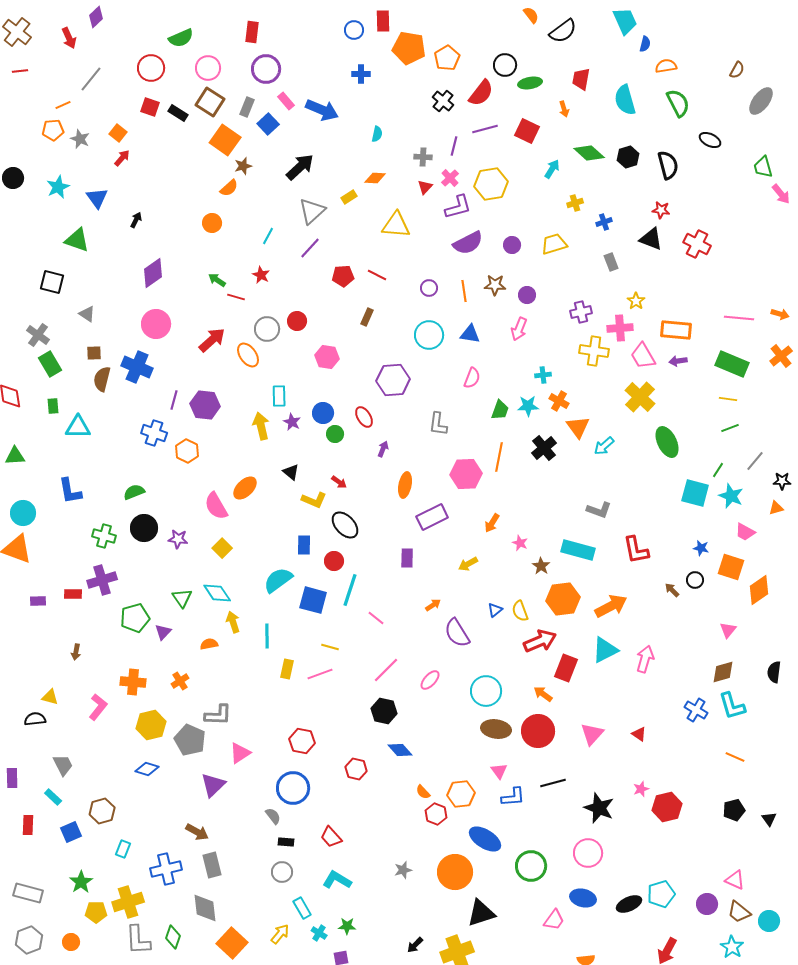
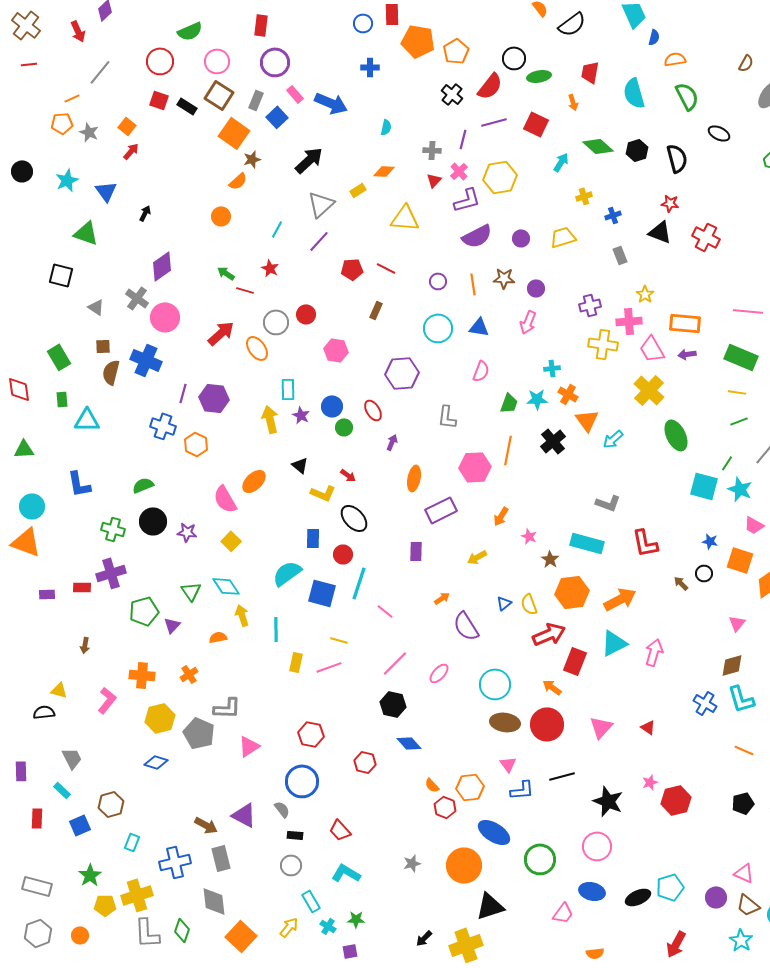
gray cross: (38, 335) -> (137, 298), moved
purple triangle: (213, 785) -> (244, 815), moved, turned -48

